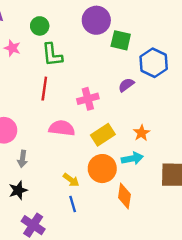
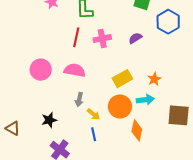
purple semicircle: (126, 85) -> (135, 38), moved
pink cross: (88, 99) -> (102, 39), moved
pink semicircle: (62, 128) -> (75, 70), moved
gray arrow: (22, 159) -> (79, 99), moved

